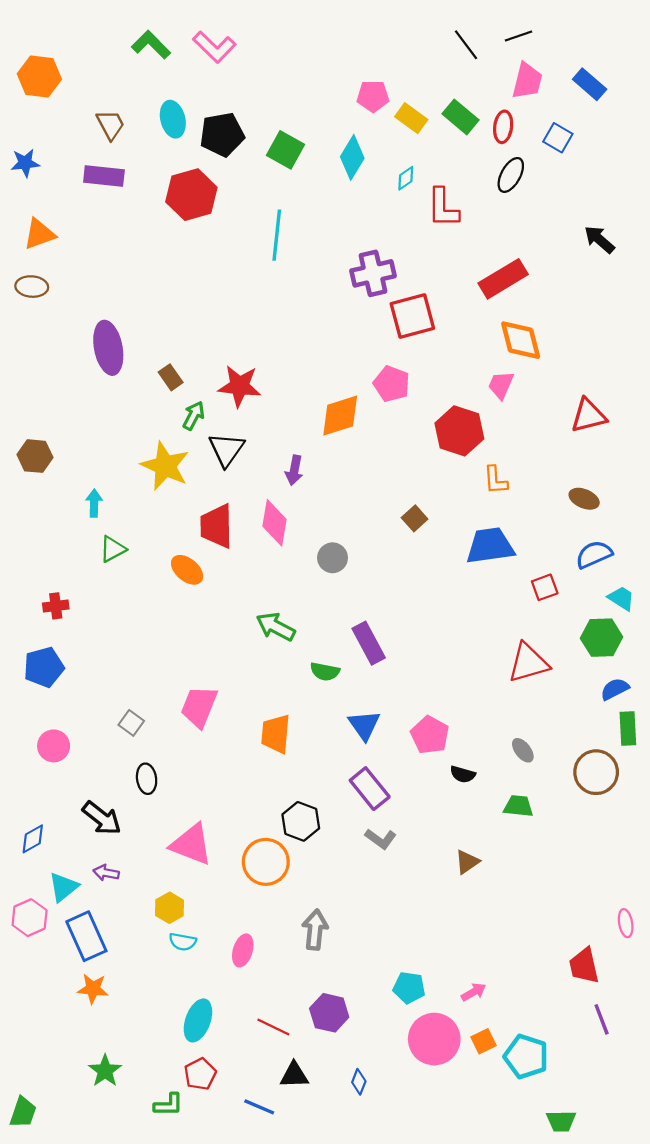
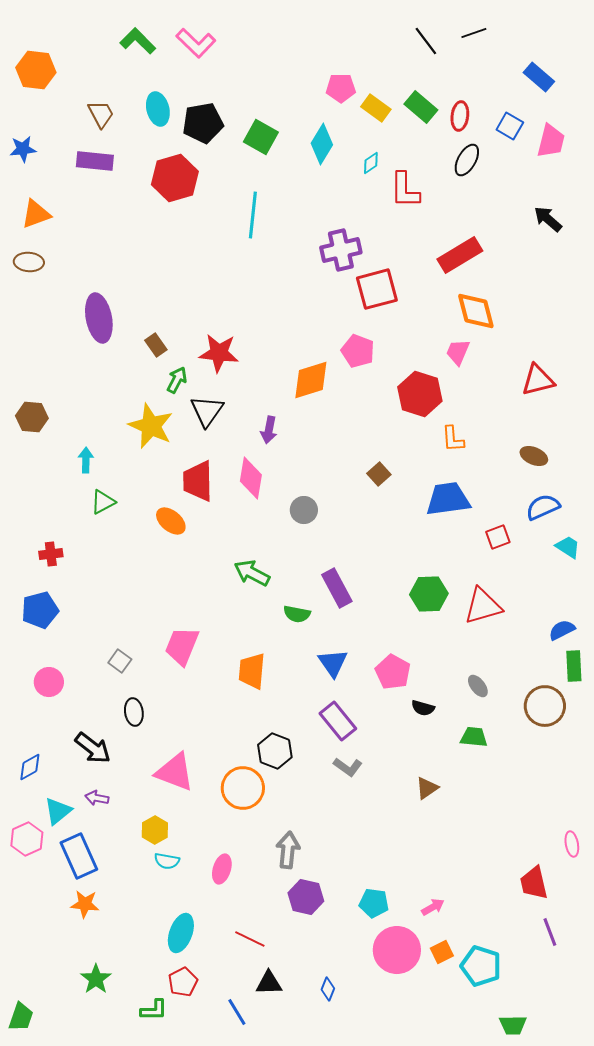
pink trapezoid: (527, 81) -> (551, 141), moved
green hexagon: (602, 638) -> (429, 594), moved
purple hexagon: (329, 1013) -> (306, 897), moved
blue line: (259, 1107) -> (237, 1012), turned 36

